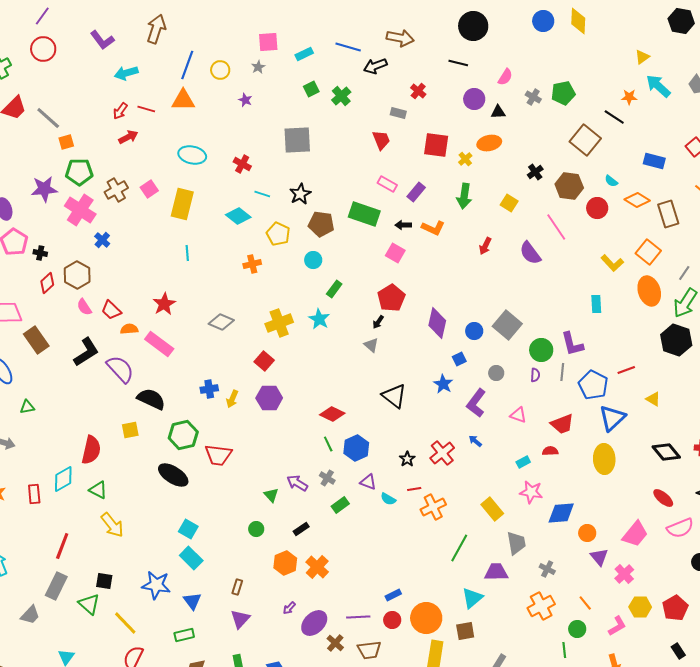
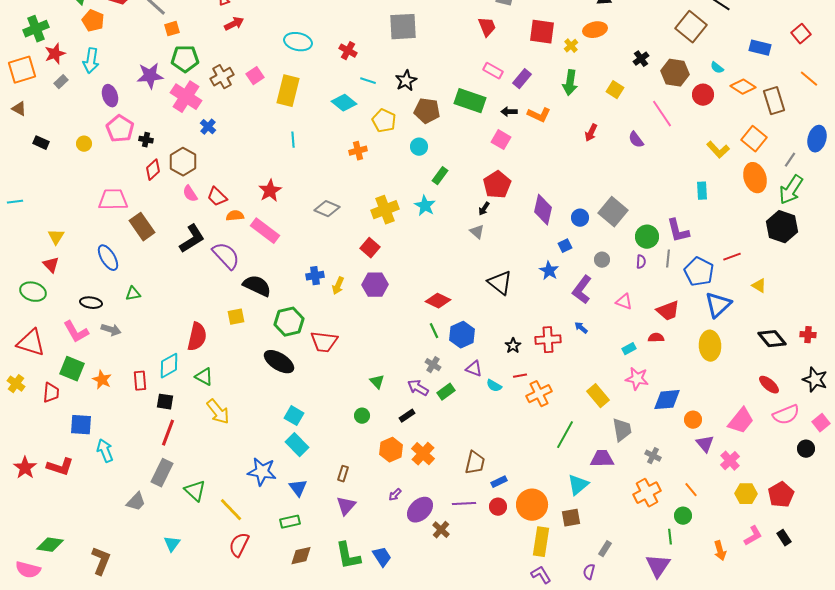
purple semicircle: (530, 253) -> (636, 140), size x0.7
red cross: (442, 453) -> (548, 340), turned 35
purple arrow: (297, 483) -> (418, 388), moved
black square: (104, 581) -> (165, 402), moved
pink L-shape: (617, 626) -> (753, 536), moved
brown trapezoid: (369, 650) -> (475, 463), moved, turned -70

